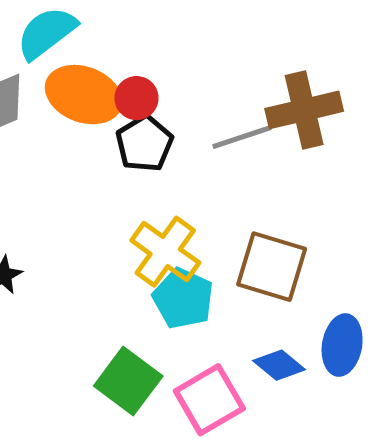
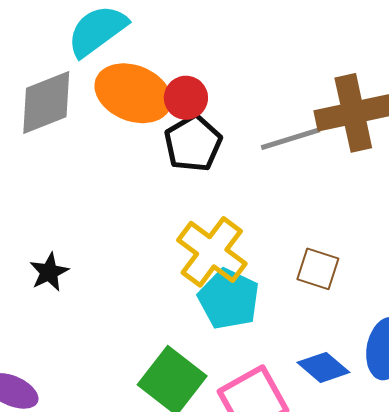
brown square: (272, 267) -> (318, 269), size x0.6

